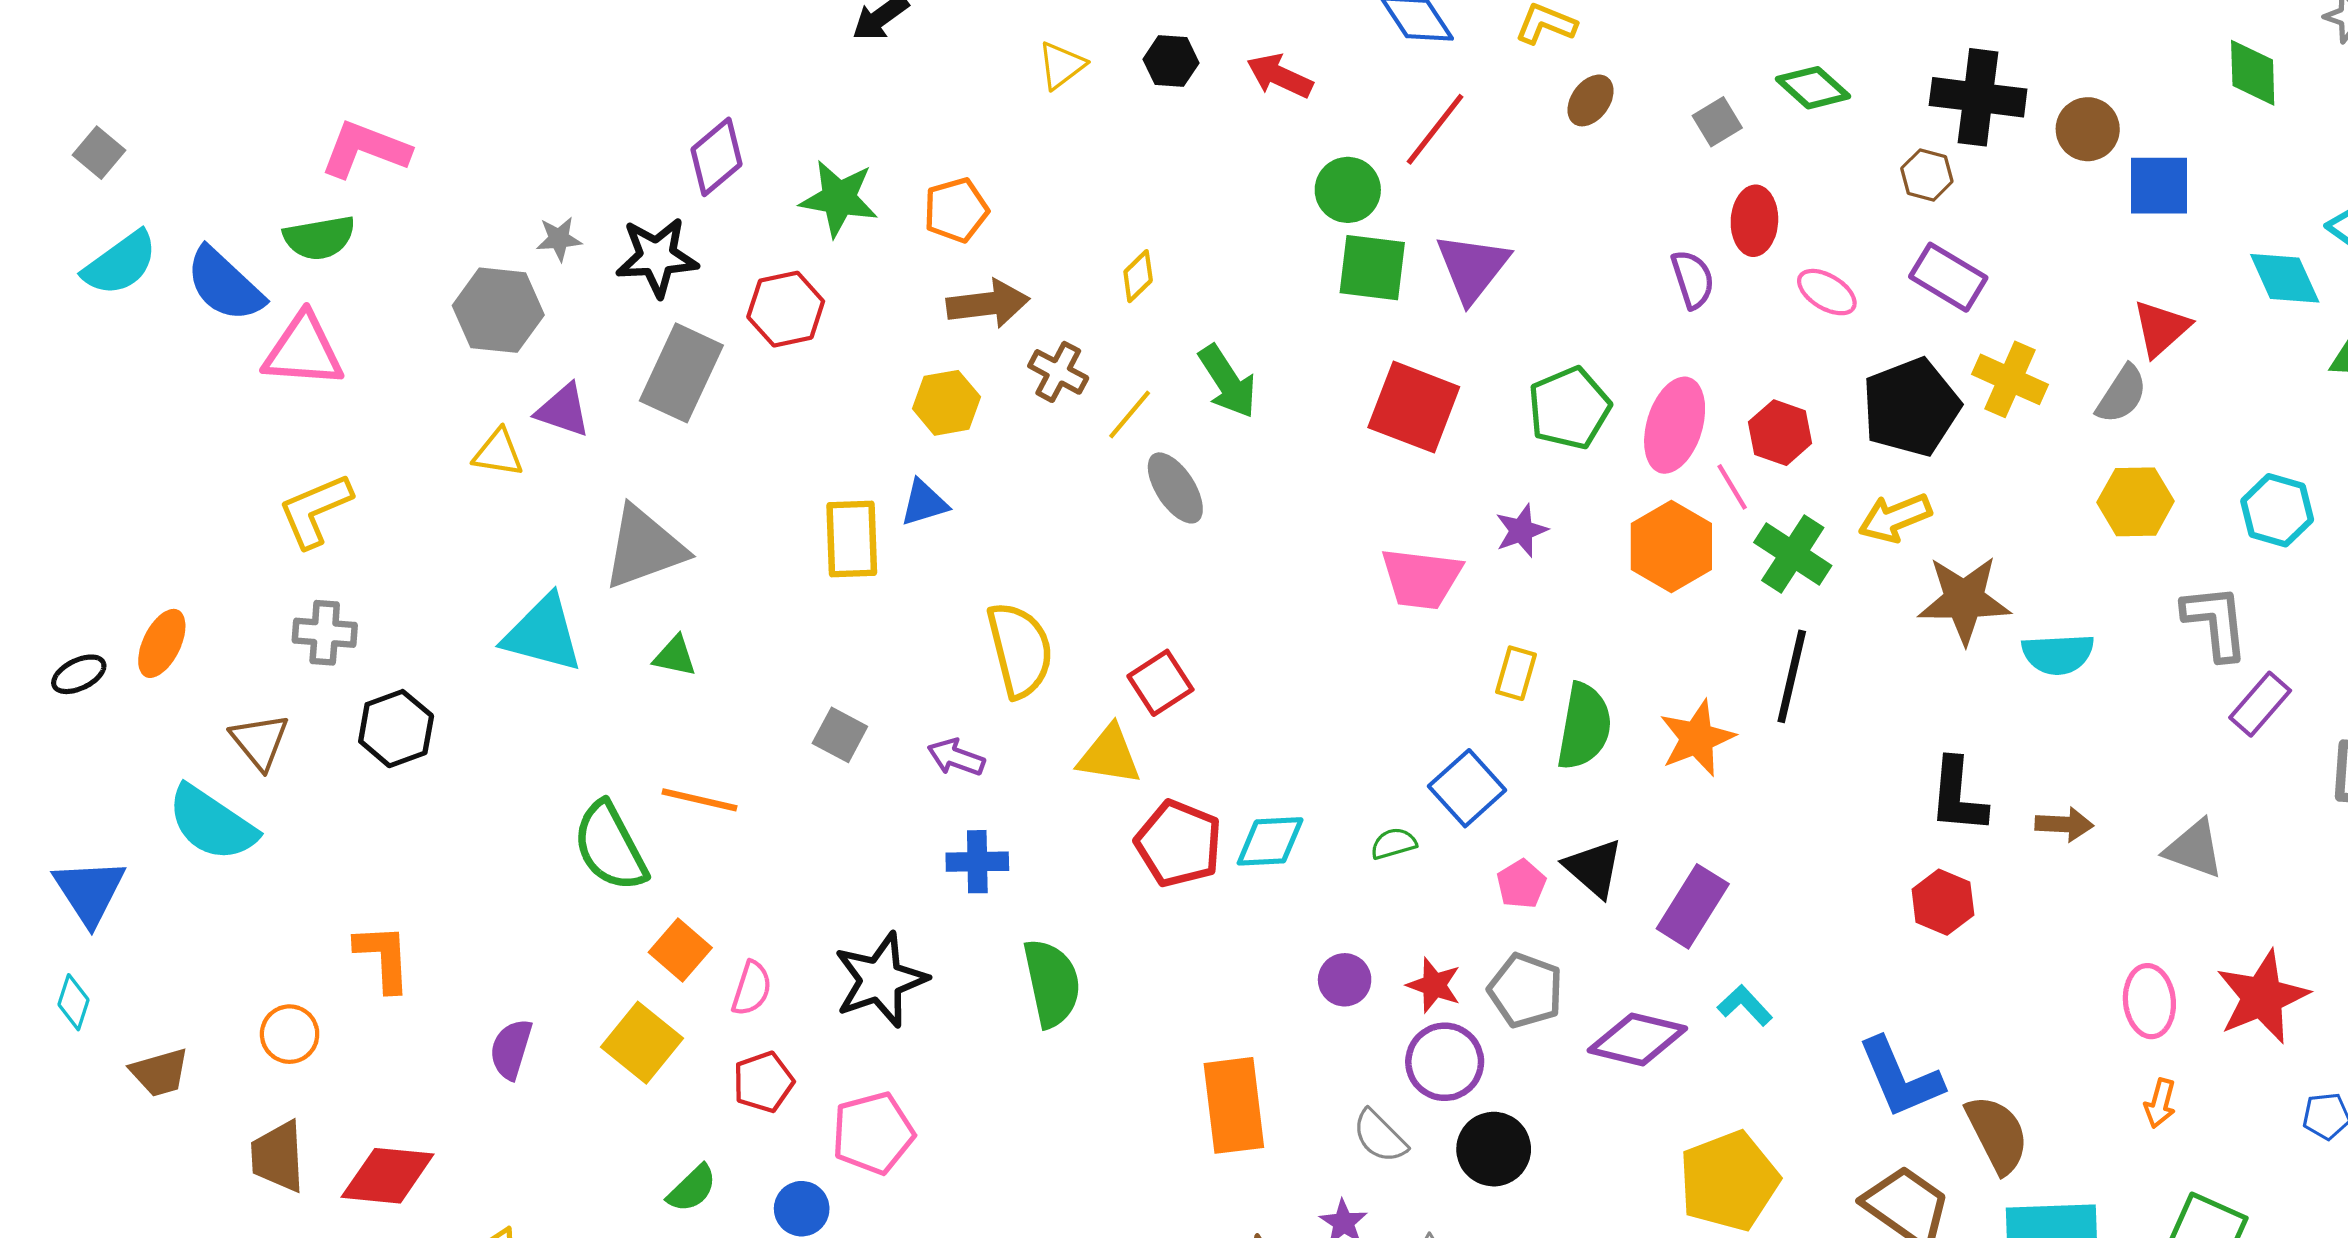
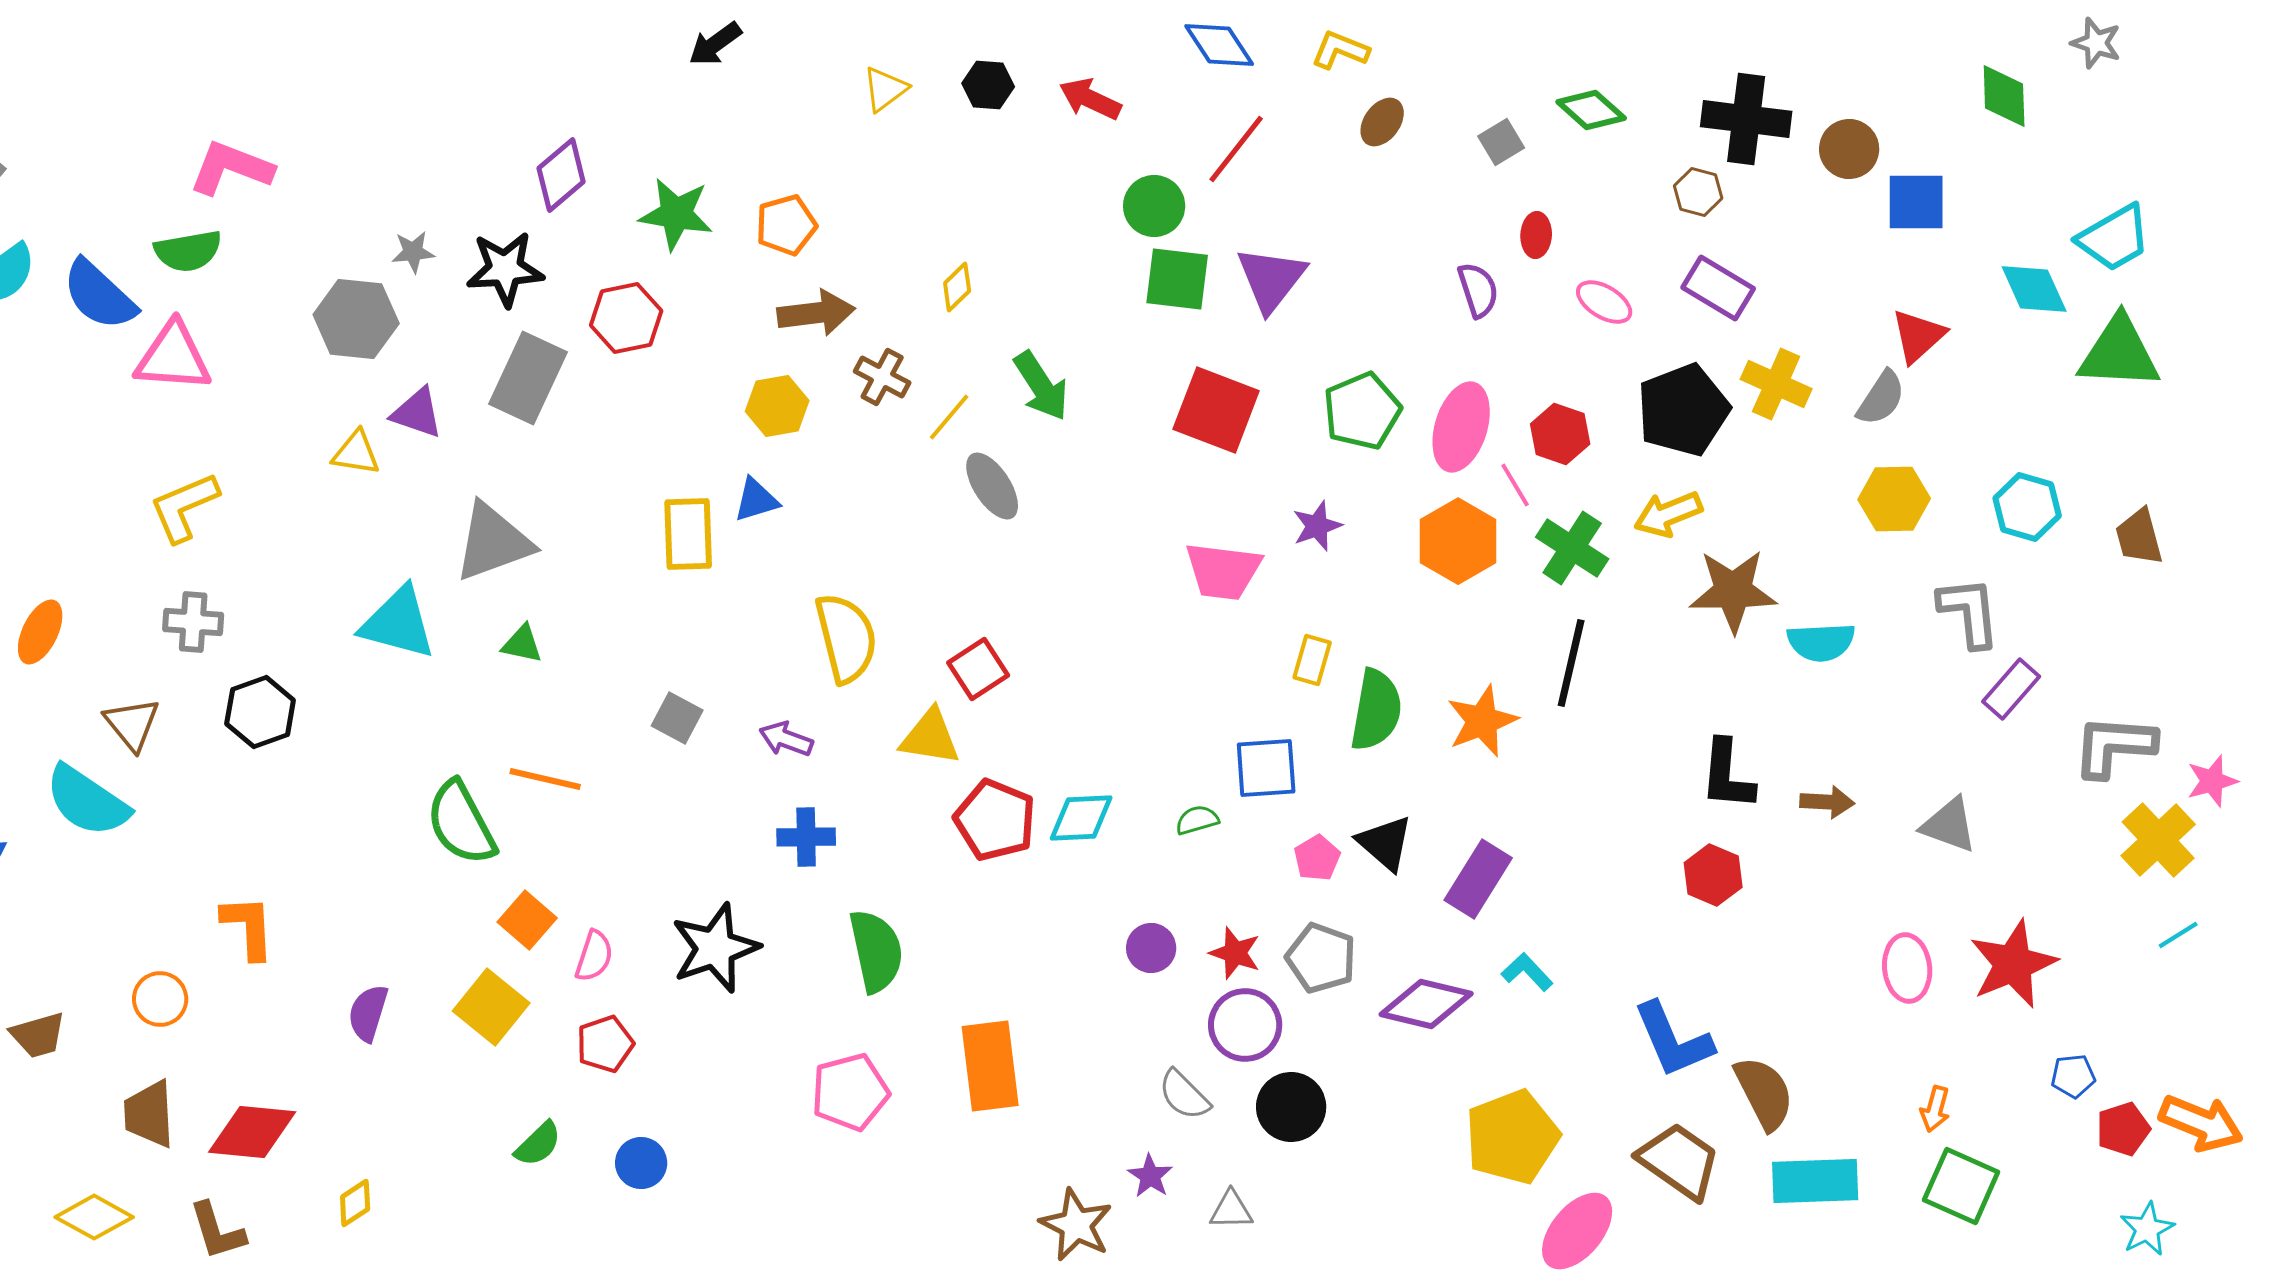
red ellipse: (1754, 221) -> (1536, 235), size x0.7
blue square: (1467, 788) -> (1266, 768), turned 38
orange arrow: (2160, 1103) -> (1935, 1109), moved
orange rectangle: (1234, 1105) -> (990, 1066), moved
pink pentagon: (873, 1133) -> (850, 1092), moved

